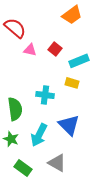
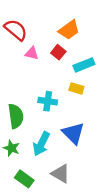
orange trapezoid: (72, 15) -> (69, 30), moved

